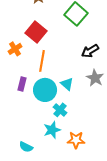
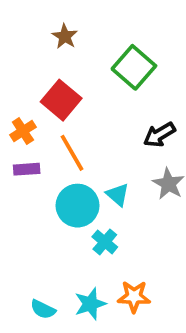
orange line: (42, 61) -> (72, 153), turned -40
purple rectangle: (22, 84) -> (27, 169), moved, turned 72
cyan star: (52, 130) -> (90, 304), moved

